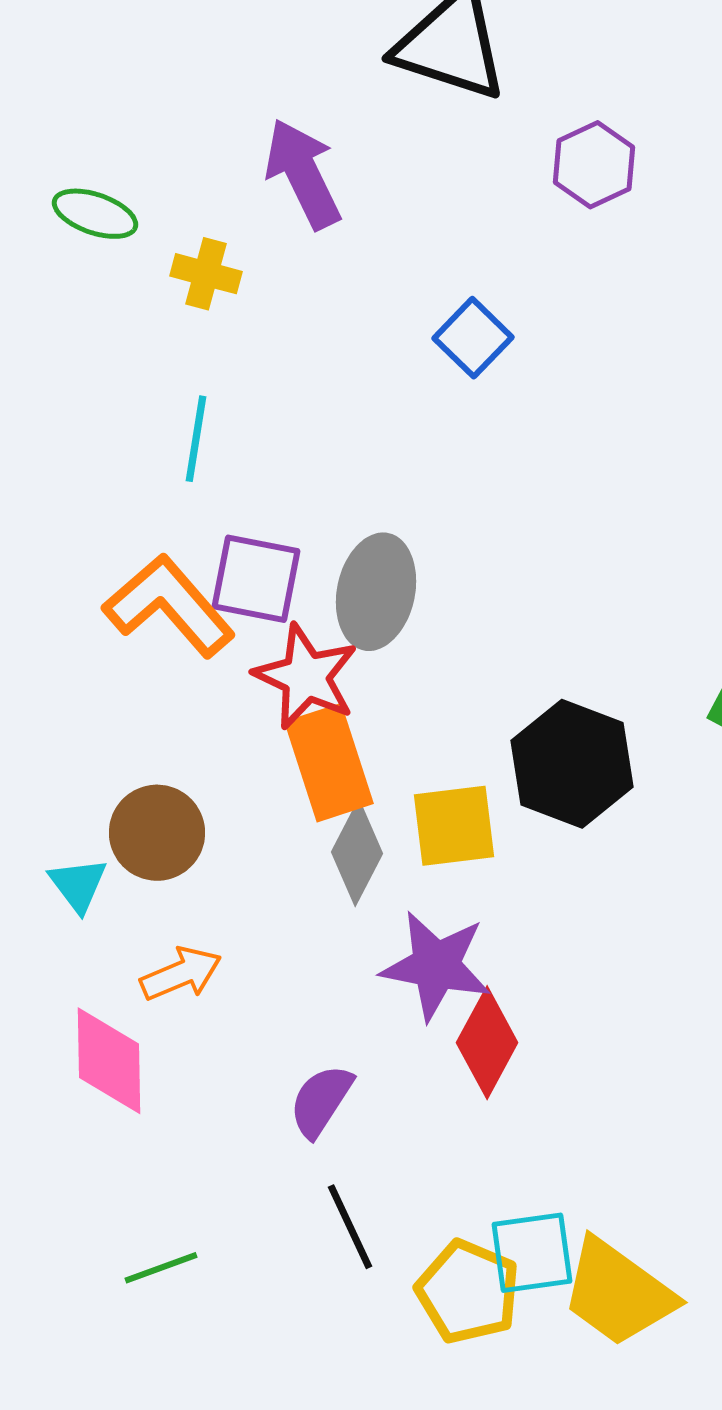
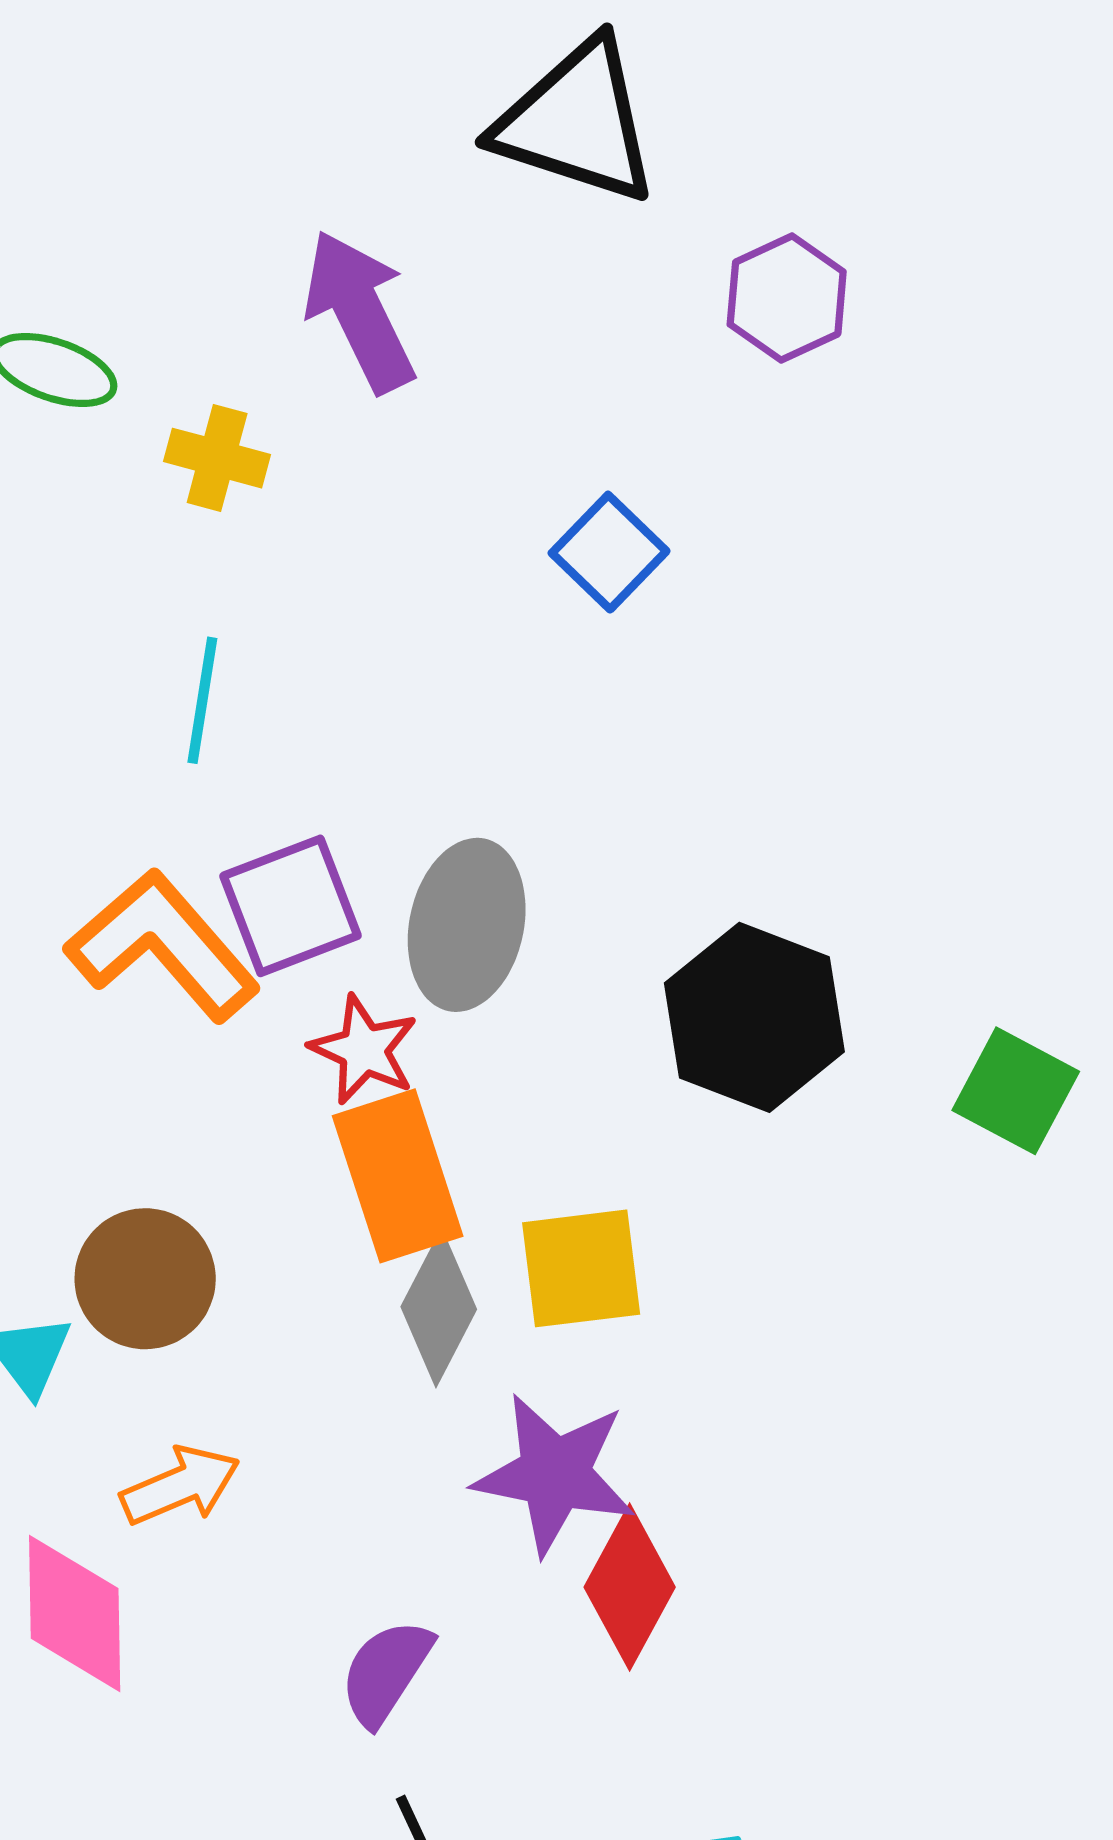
purple square: (256, 579) -> (290, 906), turned -32
red star: (306, 677) -> (364, 1050), size x0.7
black hexagon: (572, 764) -> (754, 1017), moved

